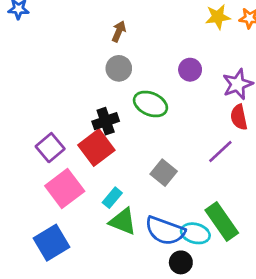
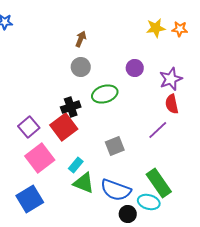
green ellipse: (150, 104) -> (105, 94), turned -40
gray square: (164, 173) -> (115, 146), turned 30
cyan ellipse: (195, 233) -> (149, 202), moved

